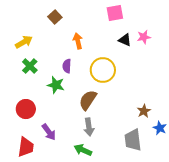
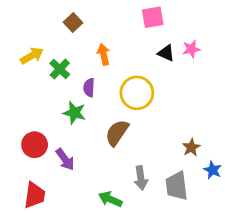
green cross: (30, 66) -> (60, 69), moved
gray arrow: (89, 127) -> (141, 178), moved
purple arrow: (49, 132) -> (65, 159), moved

